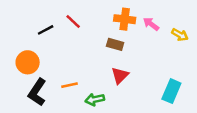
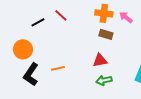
brown rectangle: (115, 44) -> (106, 34), moved
red triangle: (120, 76) -> (100, 60), turned 35
green arrow: (95, 99) -> (104, 80), moved

